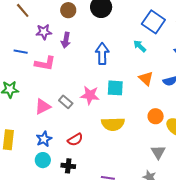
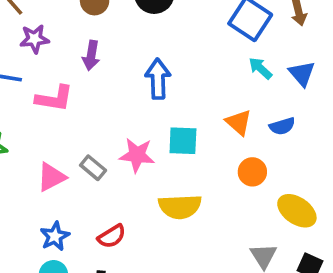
purple star: (44, 32) -> (34, 39), moved
cyan arrow: (140, 46) -> (260, 68), moved
orange circle: (156, 116) -> (252, 172), moved

